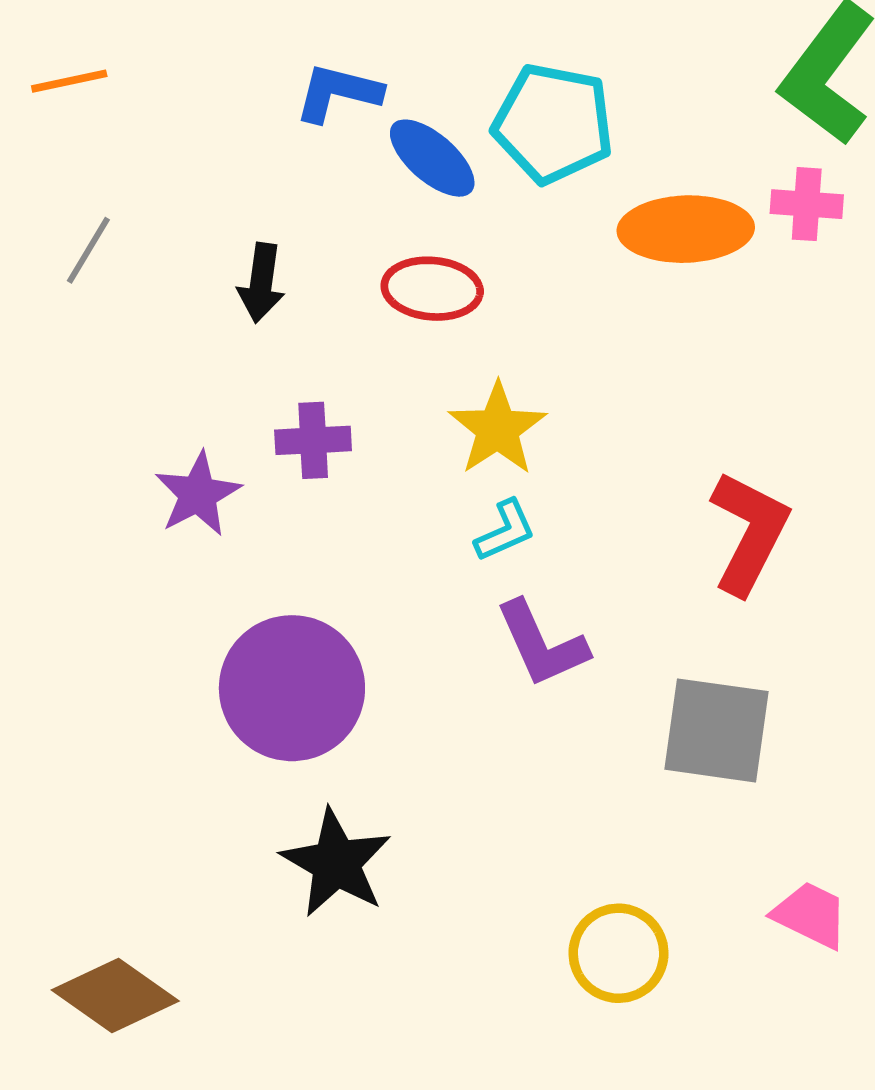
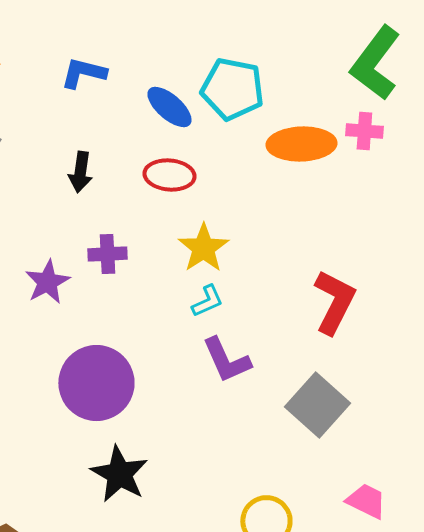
blue L-shape: (338, 93) -> (83, 73), moved
gray square: (716, 730) -> (317, 405), turned 34

